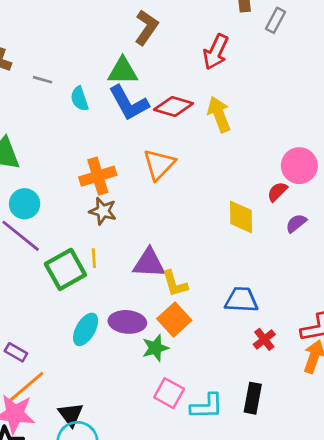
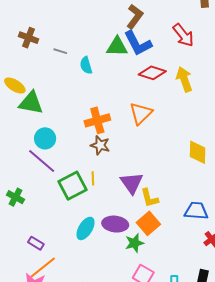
red arrow: (216, 52) -> (183, 35), turned -65
blue L-shape: (129, 103) -> (138, 43), moved
purple triangle: (149, 263) -> (132, 183), turned 50

